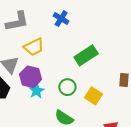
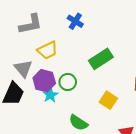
green circle: (67, 87) -> (68, 82), moved

